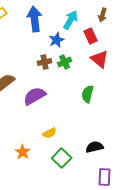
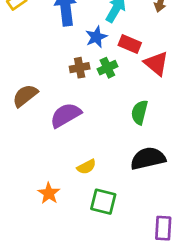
red rectangle: (91, 36) -> (130, 44), moved, turned -42
black semicircle: (95, 147) -> (148, 158), moved, size x1.4
green square: (62, 158) -> (103, 202), turned -30

